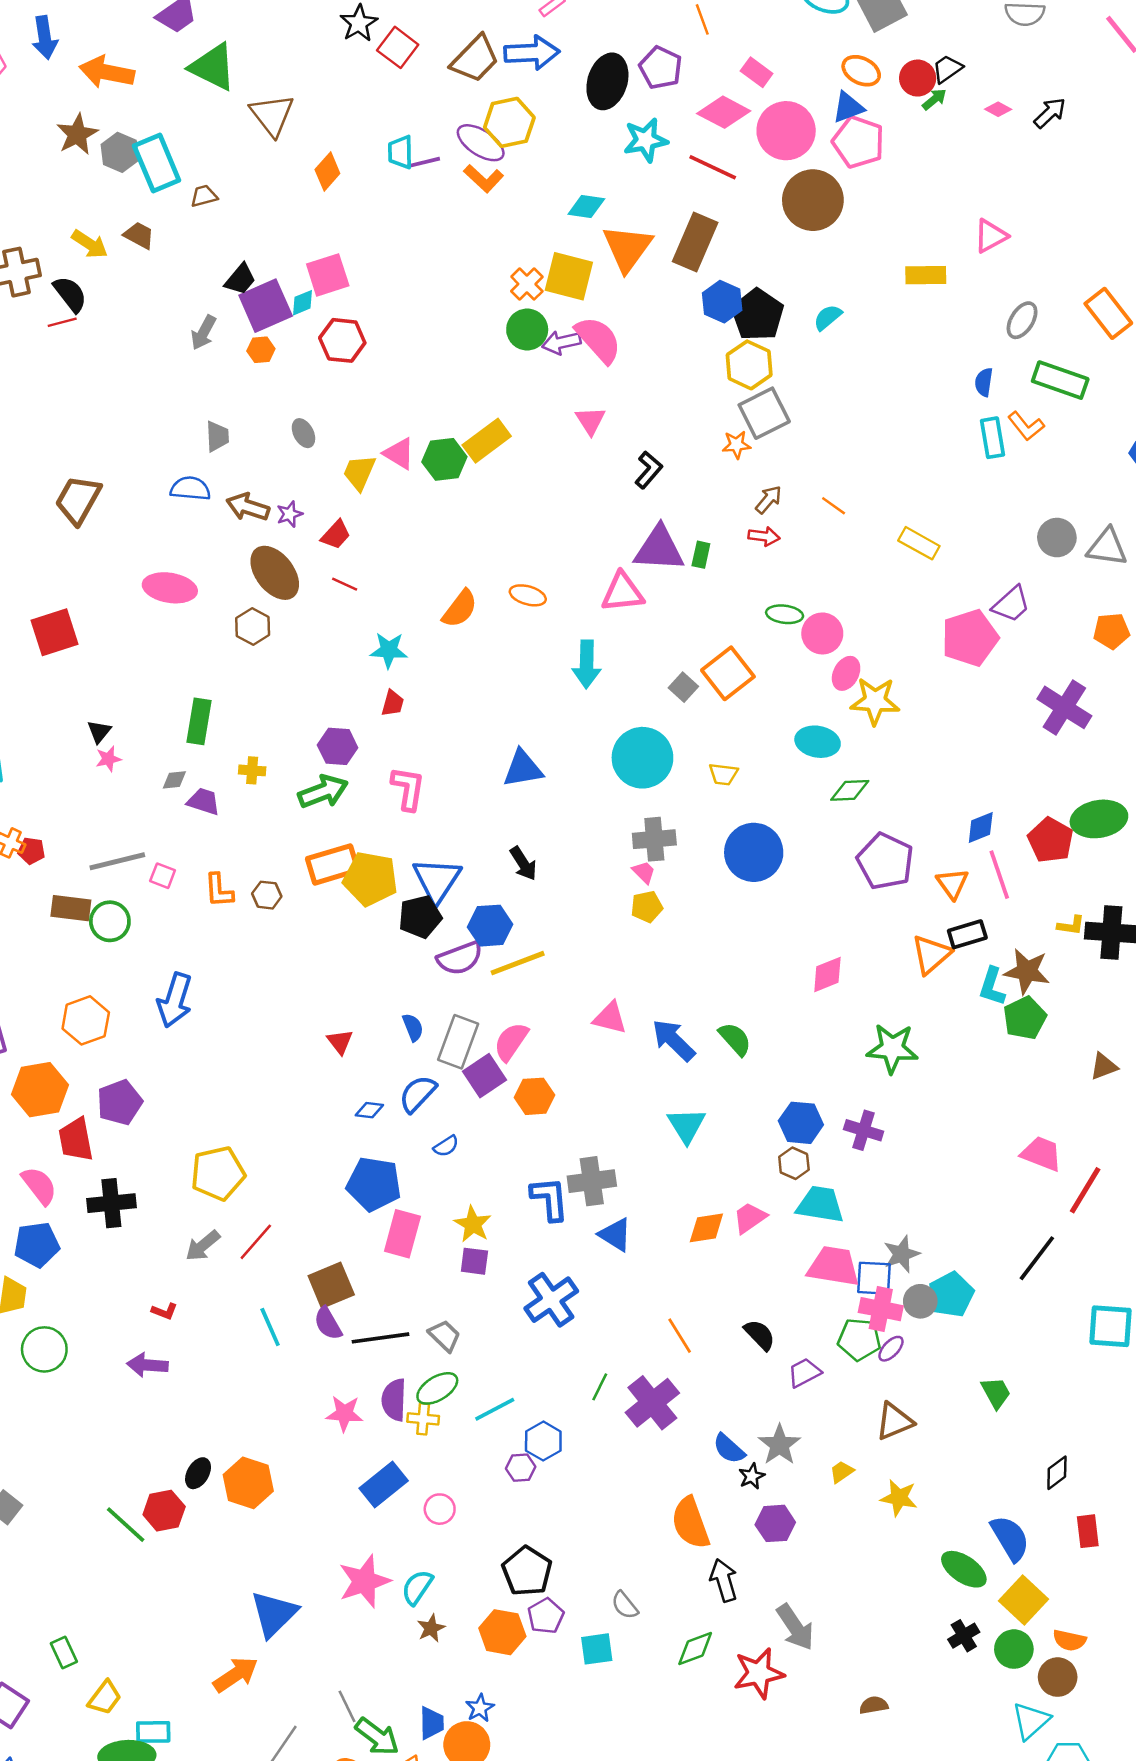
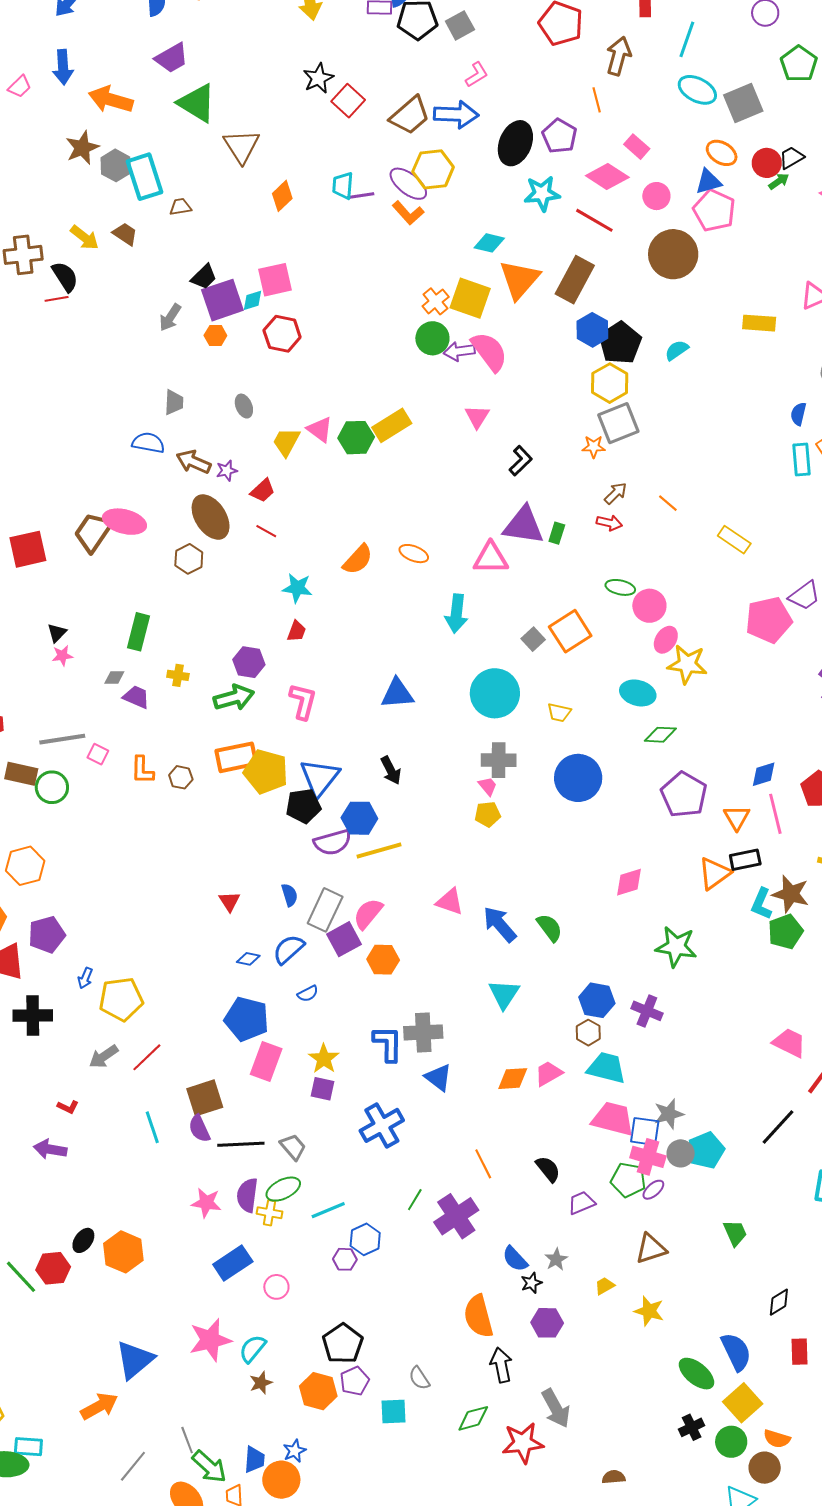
pink circle: (786, 131) -> (656, 196), size x0.6
brown trapezoid: (78, 500) -> (93, 532), moved
blue arrow: (175, 1000) -> (85, 978), moved, size x0.5
gray star: (779, 1445) -> (556, 1259), size x0.7

